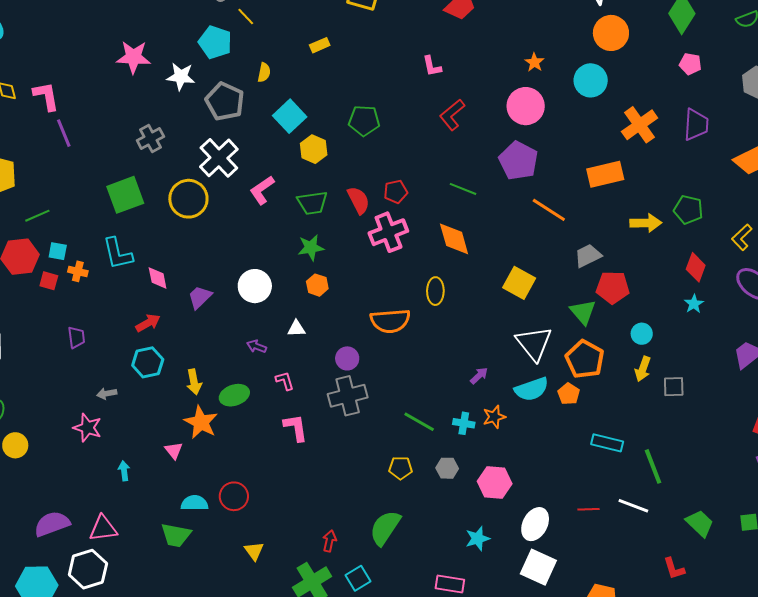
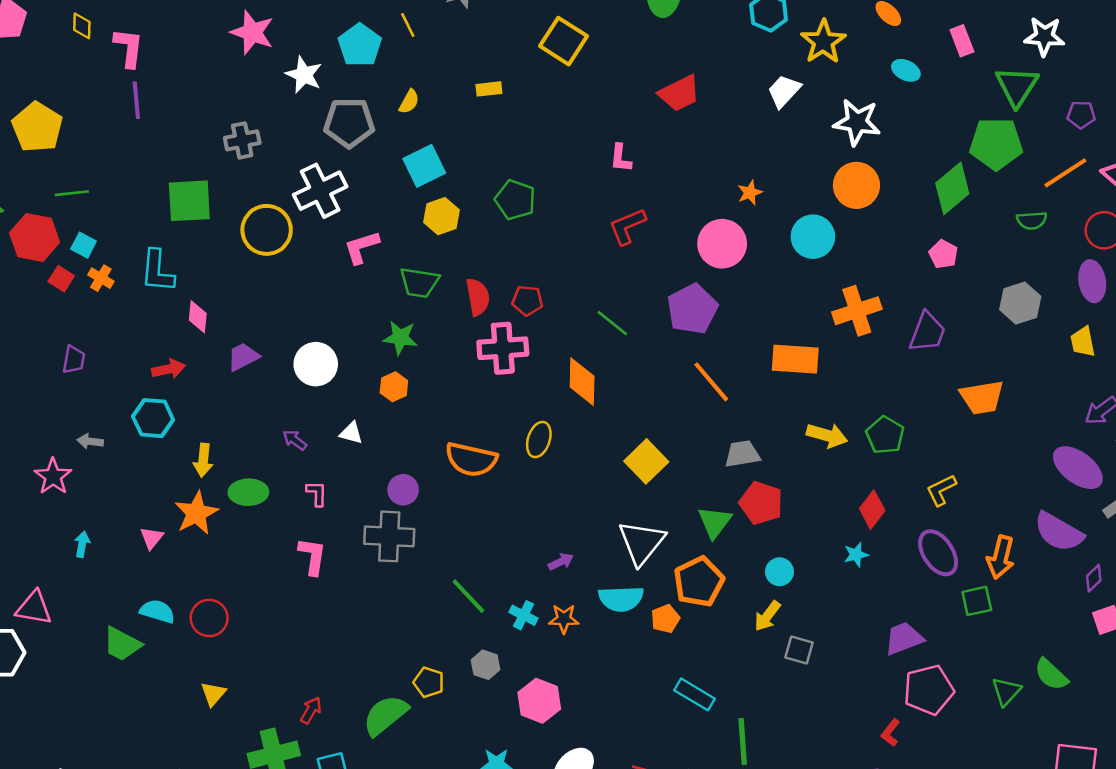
gray pentagon: (225, 101) -> (349, 123), turned 30
yellow pentagon: (401, 468) -> (429, 682), moved

